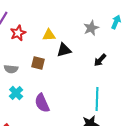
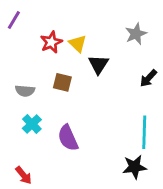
red star: (18, 33) -> (51, 42), moved
yellow triangle: (49, 35) -> (78, 44), turned 48
black triangle: (64, 50) -> (98, 64), turned -42

